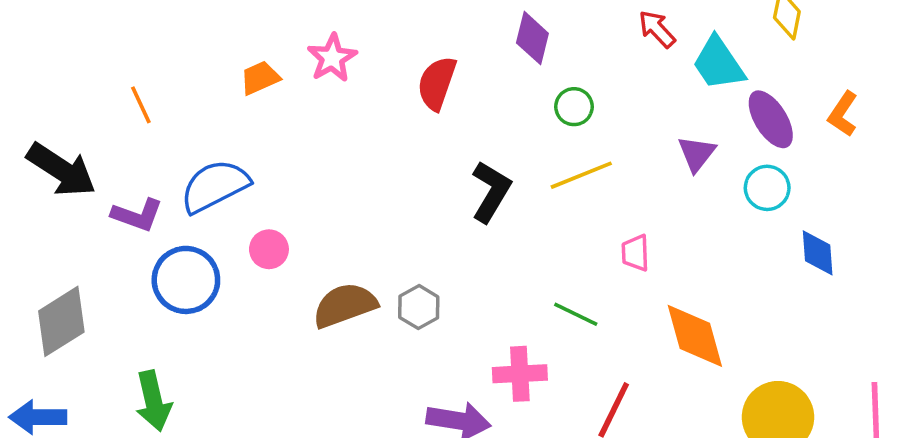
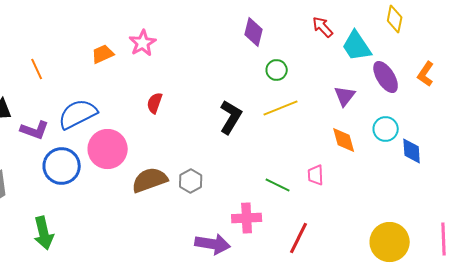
red semicircle: (437, 83) -> (155, 103), moved, size x0.7
cyan circle: (767, 188) -> (386, 129), moved
pink circle: (269, 249) -> (108, 149), size x1.8
pink trapezoid: (635, 253) -> (316, 175), moved
orange diamond: (695, 336) -> (344, 140), moved, size x0.7

